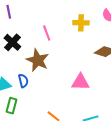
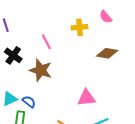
blue semicircle: (23, 81) -> (29, 102), moved, turned -32
pink triangle: (80, 82) -> (86, 98), moved

